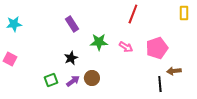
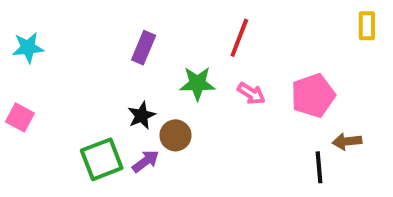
red line: (133, 14) -> (239, 38), moved
purple rectangle: (72, 24) -> (144, 48), turned 56
brown circle: (92, 78) -> (175, 135), moved
green square: (51, 80) -> (102, 159), size x1.5

